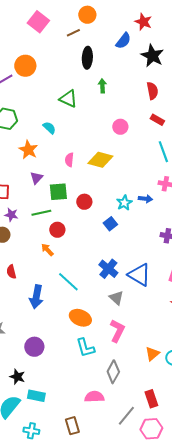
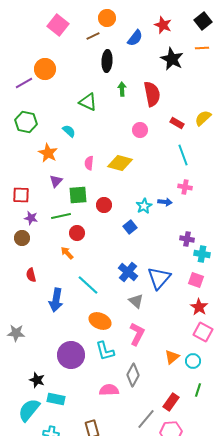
blue semicircle: (123, 41) -> (135, 38), moved
red semicircle: (152, 91) -> (152, 94), moved, size x1.4
blue triangle: (139, 275) -> (159, 278), turned 40
purple circle: (34, 347) -> (71, 355), moved, size x1.4
pink semicircle: (94, 397) -> (109, 390), moved
red rectangle: (151, 399) -> (171, 402), turned 54

